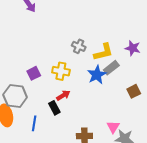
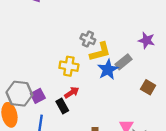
yellow L-shape: (103, 52) -> (100, 52), moved
purple square: (34, 73) -> (38, 96), moved
brown square: (134, 91) -> (148, 87), turned -32

